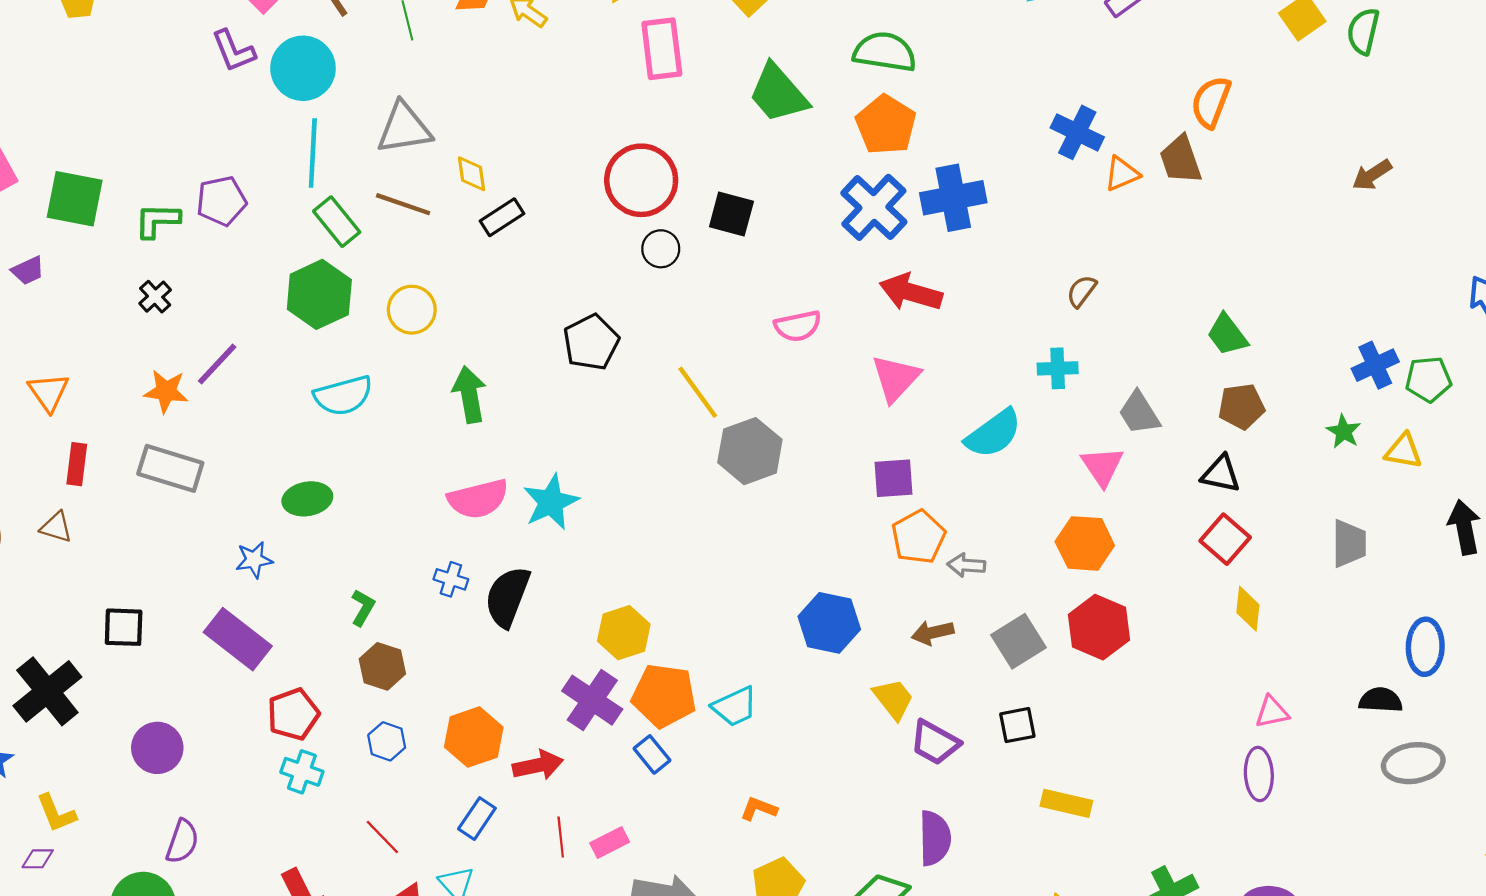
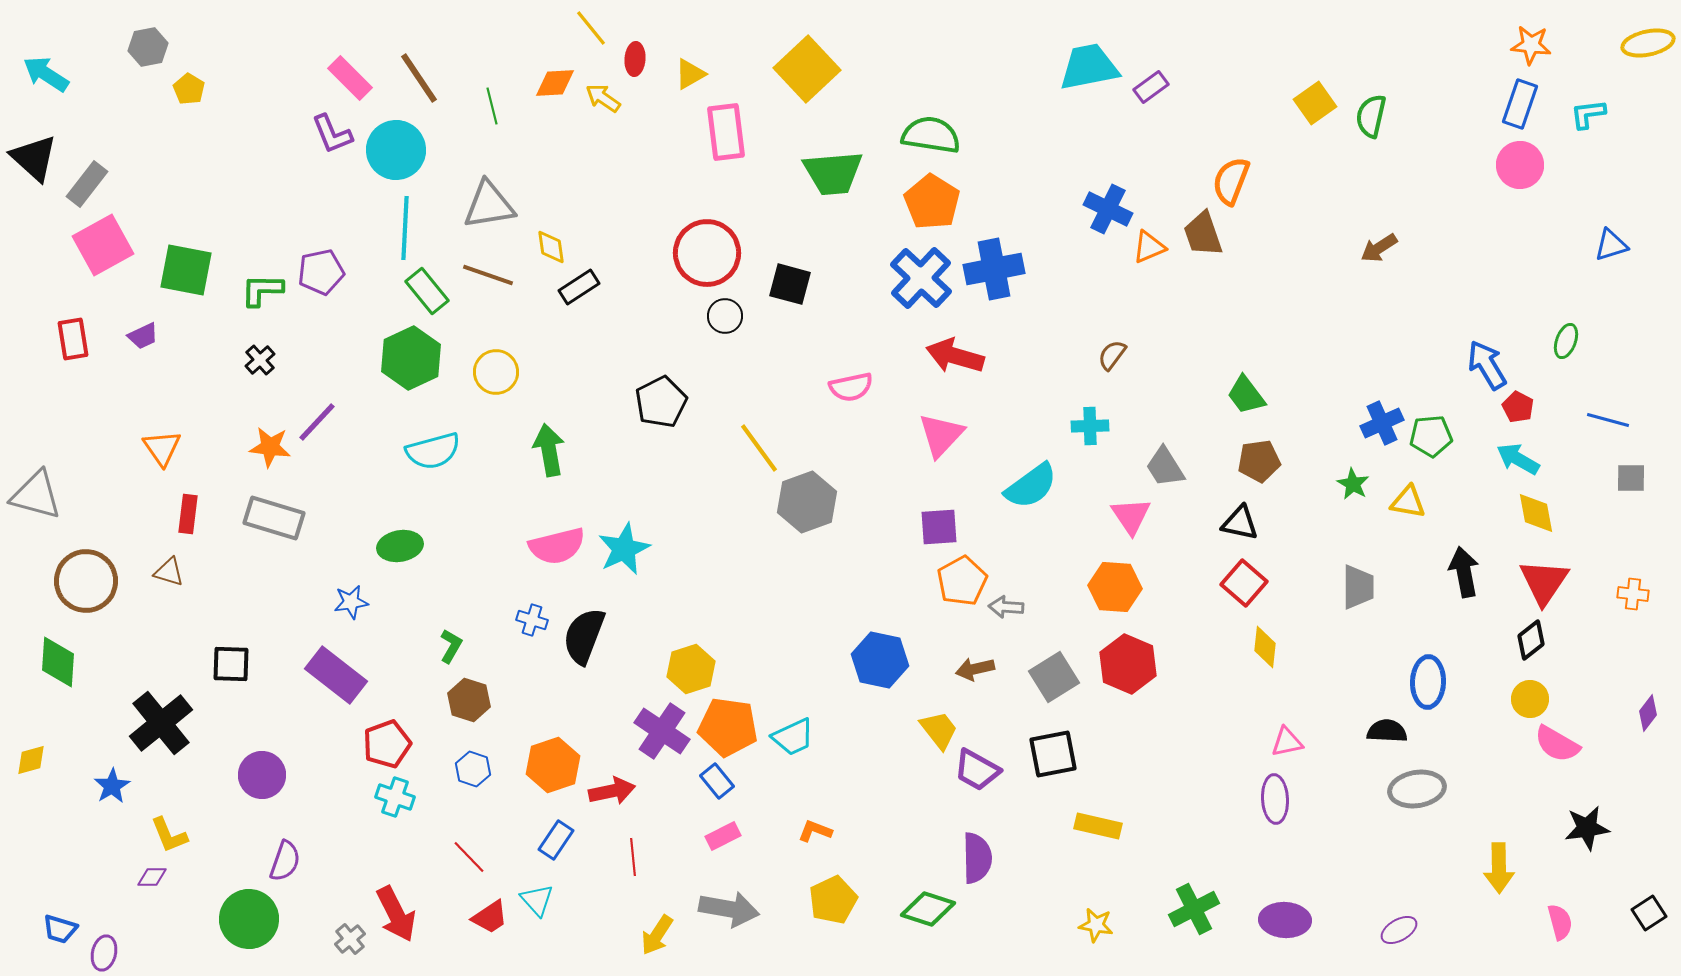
green trapezoid: (778, 93) -> (833, 173), turned -54
black square: (1017, 725) -> (1053, 754), size x1.4
pink rectangle: (610, 842) -> (723, 836), moved

